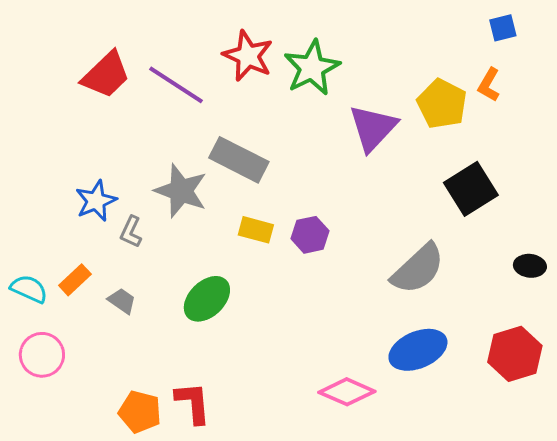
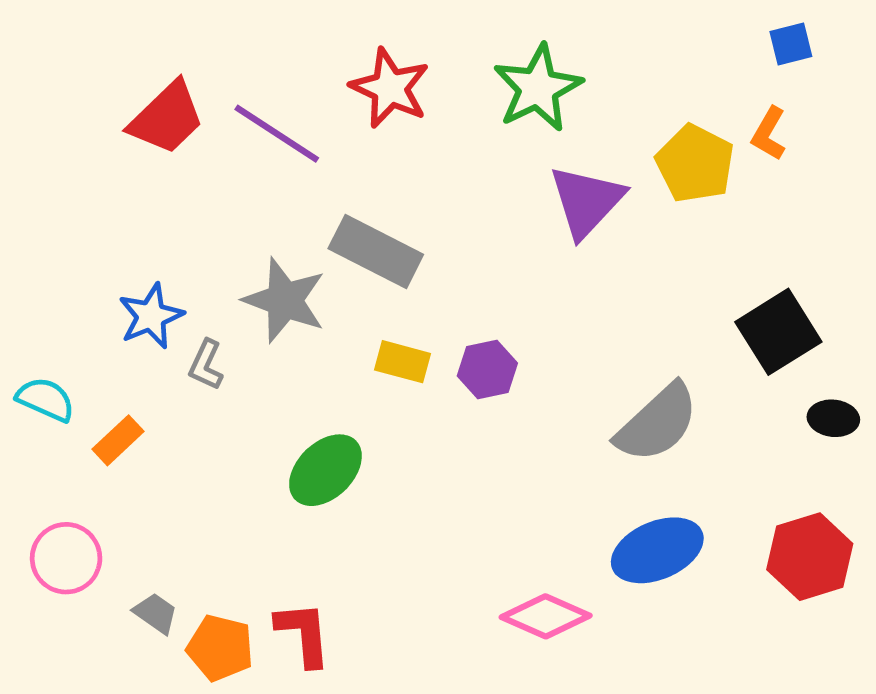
green star: (312, 68) -> (538, 88), moved
black square: (471, 189) -> (778, 332), moved
cyan semicircle: (29, 289) -> (46, 399), moved
gray trapezoid: (122, 301) -> (156, 613), moved

